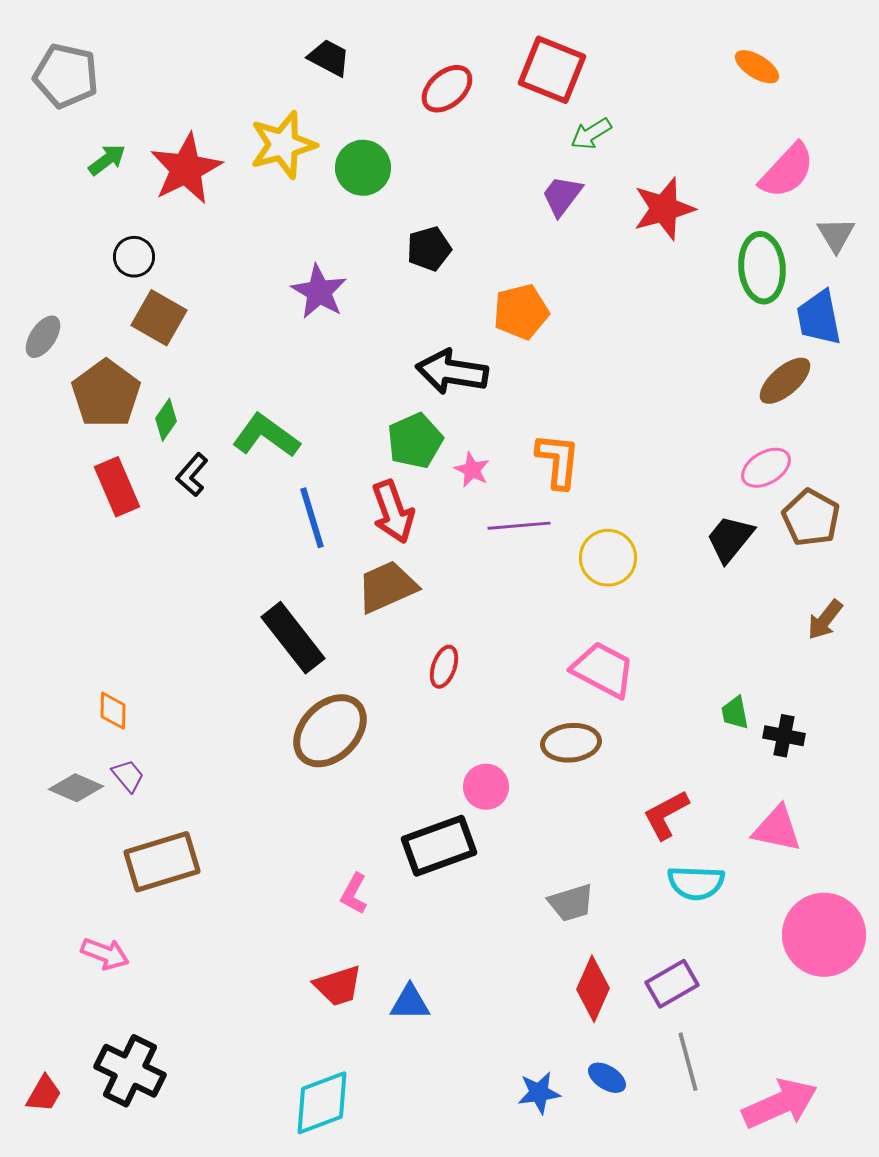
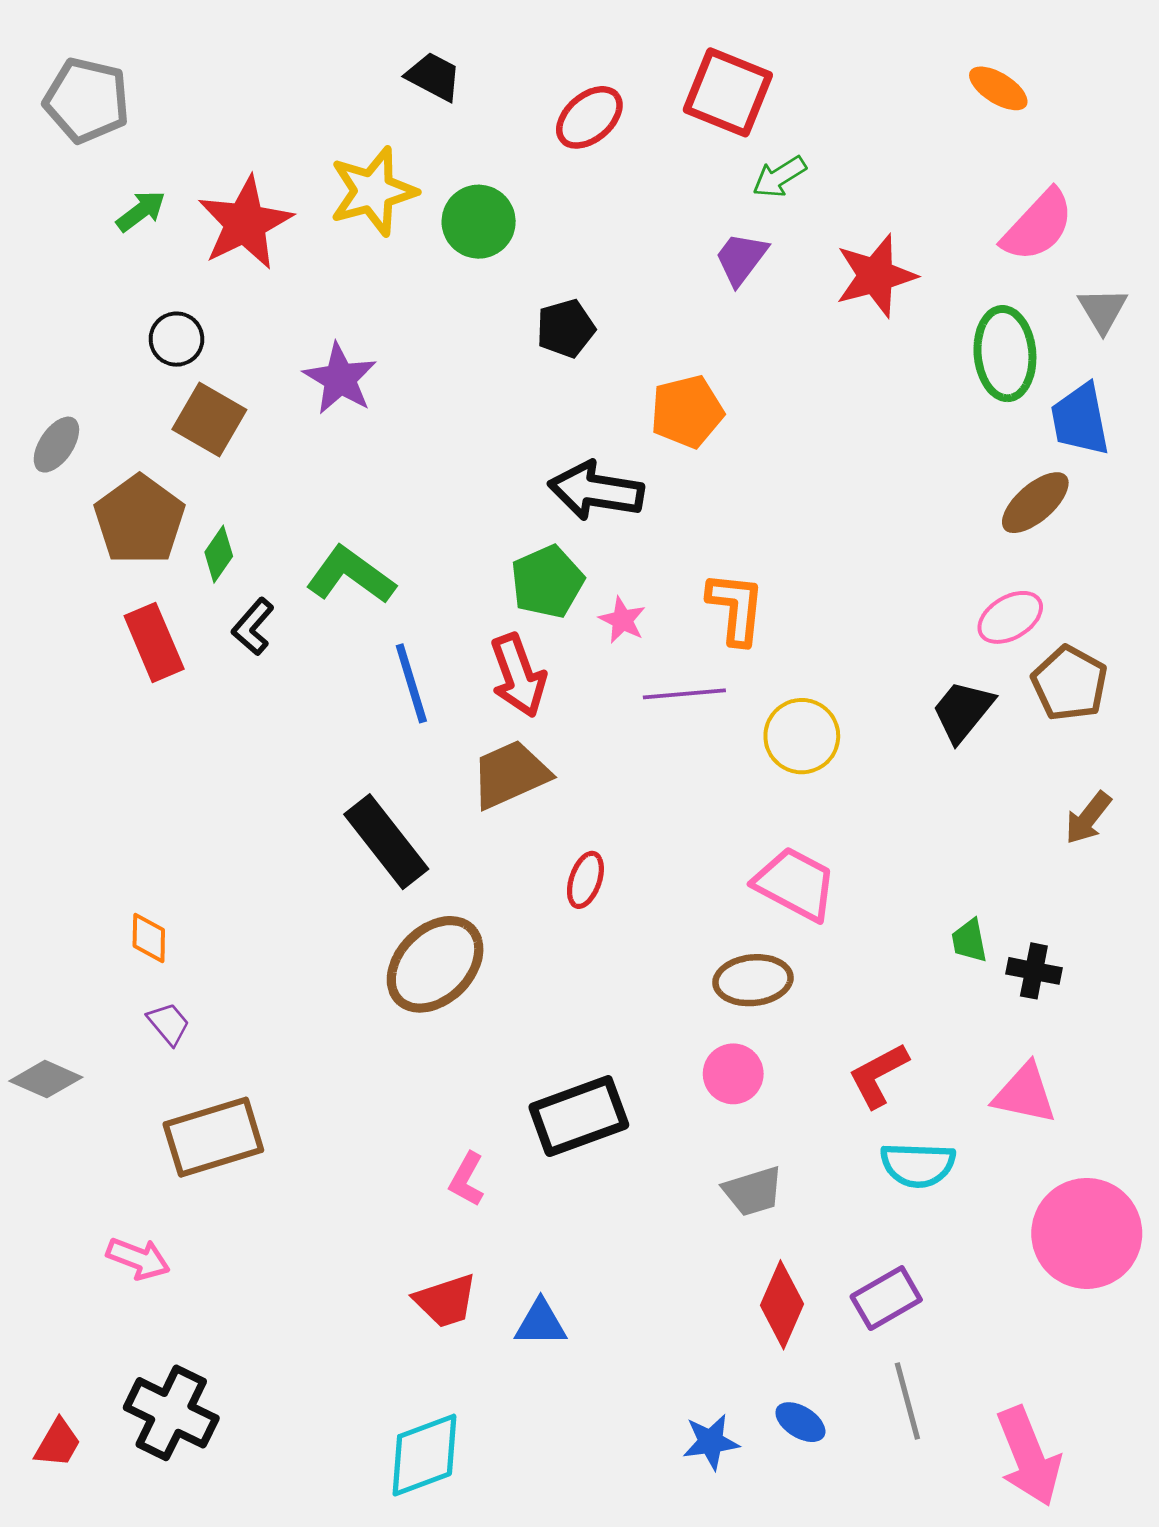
purple star: (319, 292) -> (340, 379), moved
pink circle: (486, 787) -> (733, 1074), moved
gray diamond: (76, 788) -> (46, 1079), moved
pink arrow: (780, 1104) -> (1029, 1456), turned 92

